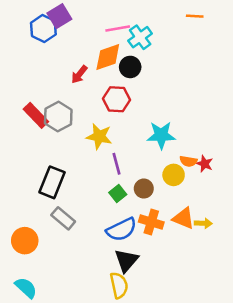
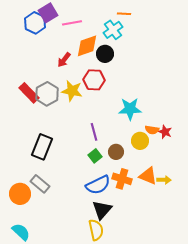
orange line: (195, 16) -> (124, 14), moved
pink line: (118, 29) -> (72, 23), moved
yellow star: (99, 136) -> (72, 91), moved
gray rectangle: (63, 218) -> (40, 184), moved

